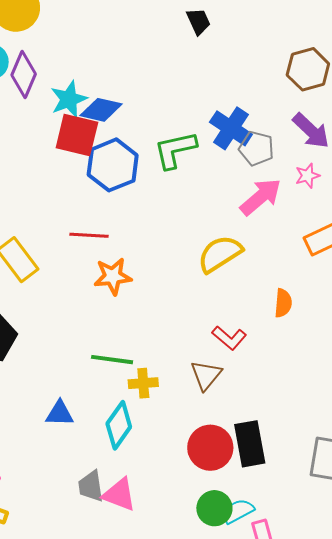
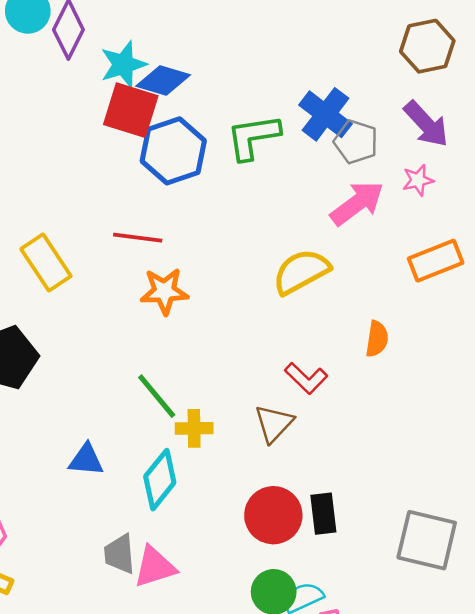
green line: (112, 360) -> (157, 396), turned 39
black rectangle: (250, 444) -> (323, 514), size x0.7
pink triangle: (119, 495) -> (155, 567), turned -42

